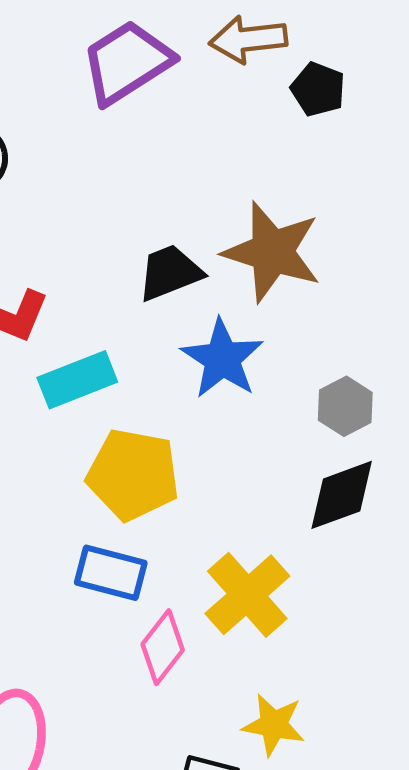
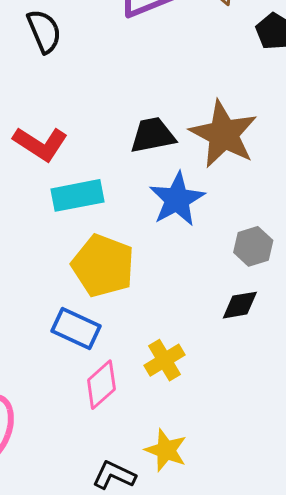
black diamond: (342, 495) -> (240, 305), size x0.7
yellow cross: (247, 595) -> (164, 360), size x0.7

